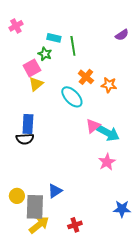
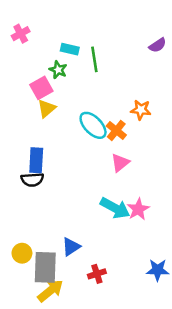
orange cross: (86, 77) -> (116, 130), moved
cyan arrow: (108, 133) -> (115, 208), moved
red cross: (75, 225) -> (97, 274), moved

